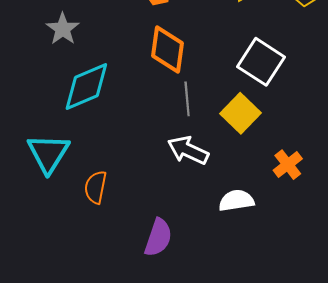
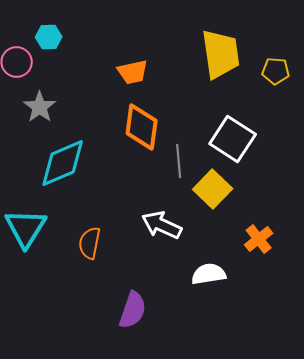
gray line: (187, 99) -> (179, 161), moved
orange semicircle: (96, 187) -> (90, 243), moved

